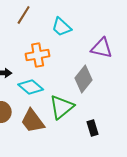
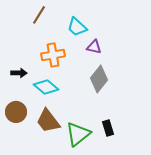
purple triangle: (102, 48) -> (94, 47), moved, size x0.7
green triangle: (62, 107) -> (78, 134), moved

